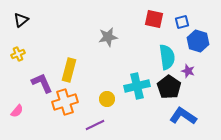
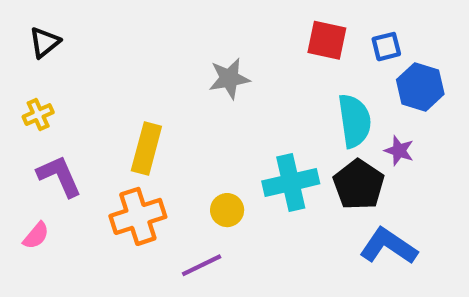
purple L-shape: (42, 83) -> (59, 176), moved

